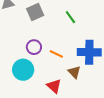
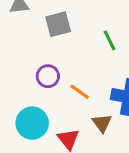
cyan circle: (23, 70) -> (32, 123), moved

